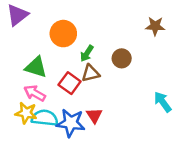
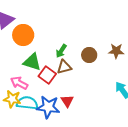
brown star: (155, 26) -> (116, 51), moved
orange circle: (63, 34) -> (23, 35), moved
green triangle: (36, 67) -> (32, 62), moved

